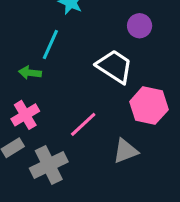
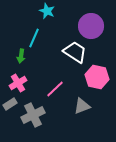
purple circle: (140, 26) -> (91, 26), size x1.6
green arrow: (30, 73) -> (21, 56), turned -88

